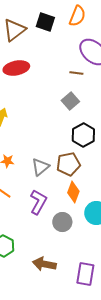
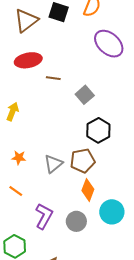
brown line: (76, 73) -> (53, 78), moved
purple L-shape: (38, 202) -> (44, 216), moved

